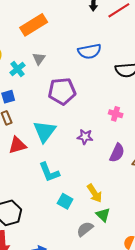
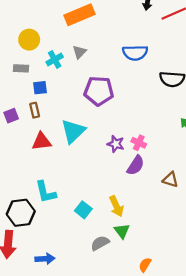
pink cross: (116, 114) -> (139, 143), moved
purple semicircle: (117, 153) -> (136, 165), moved
cyan L-shape: (49, 172) -> (46, 192), moved

